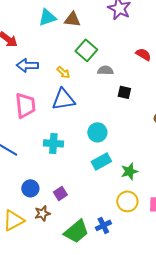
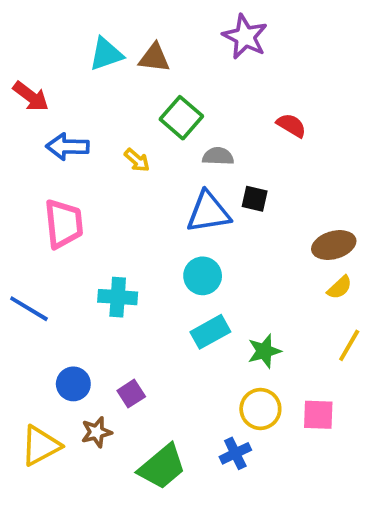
blue triangle: (63, 99) -> (208, 212), moved
blue cross: (103, 225) -> (235, 453), moved

